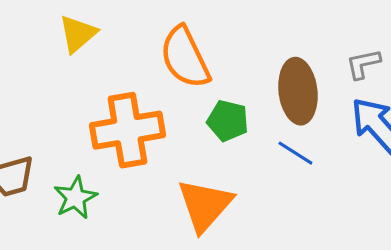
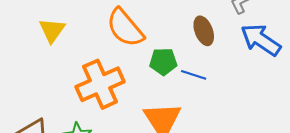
brown ellipse: (298, 91) -> (204, 31), size x0.7
blue line: (295, 153) -> (194, 75), moved

